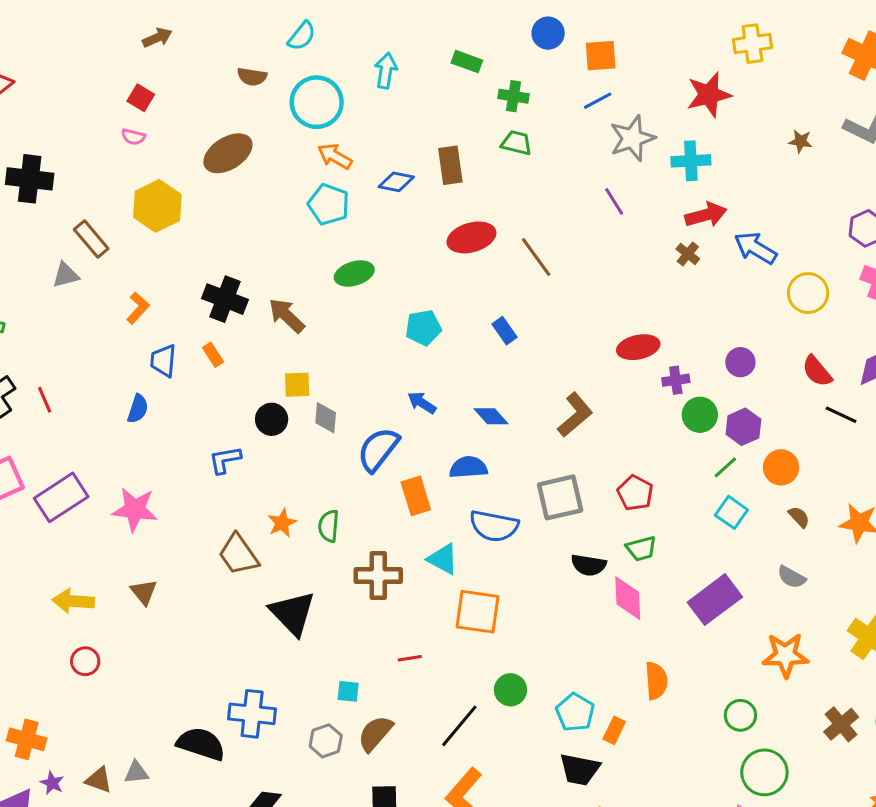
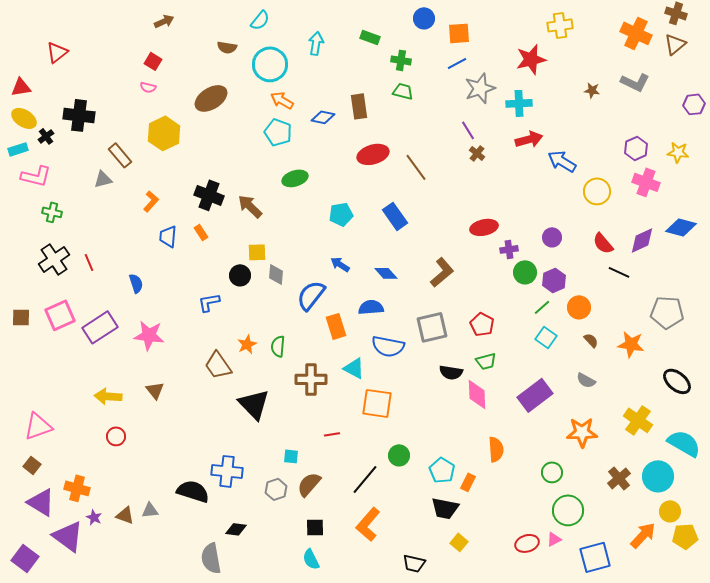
brown cross: (688, 254) -> (477, 153), moved
blue rectangle: (504, 331) -> (395, 216), size x1.5
blue semicircle: (138, 409) -> (136, 283), moved, turned -36

